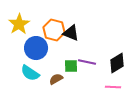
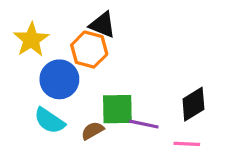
black triangle: (71, 33) -> (102, 25), moved
purple line: (87, 62) -> (144, 124), moved
green square: (71, 66) -> (117, 109), size x1.5

